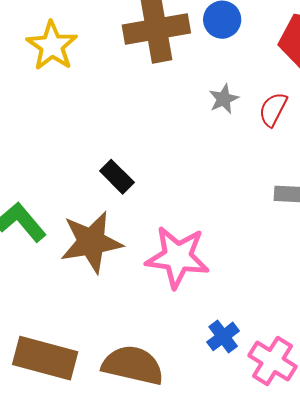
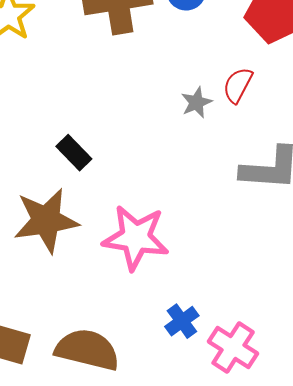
gray star: (224, 99) -> (196, 102), moved

